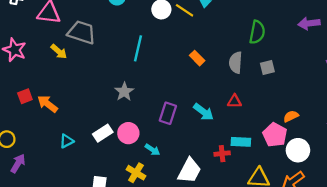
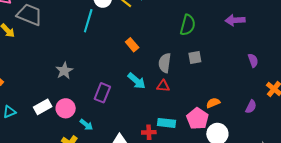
cyan line: (138, 48) -> (88, 21), moved
gray semicircle: (236, 63) -> (165, 63), moved
cyan arrow: (204, 112) -> (137, 81), moved

